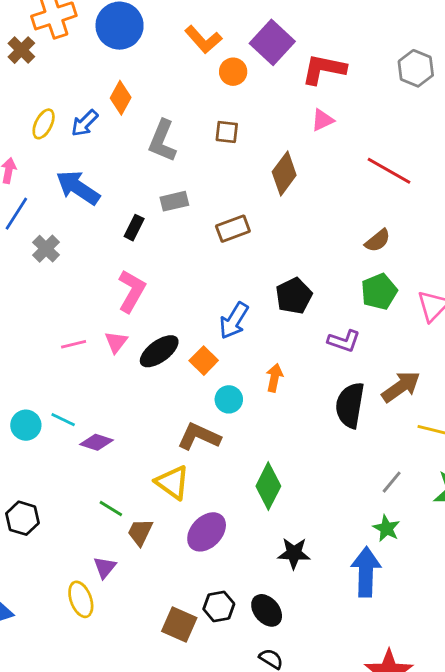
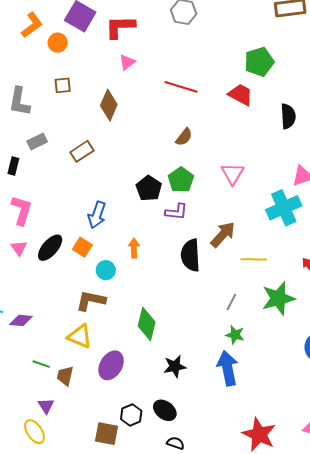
orange L-shape: (203, 40) -> (32, 25), turned -72
green pentagon: (379, 292) -> (181, 180), moved
black pentagon: (294, 296) -> (149, 188), moved

